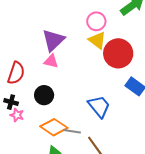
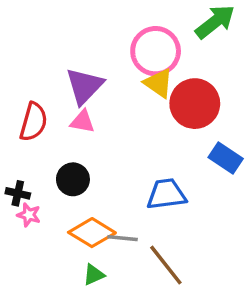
pink circle: (96, 21) -> (156, 51), size x1.5
red semicircle: (16, 73) -> (34, 122), moved
blue trapezoid: (99, 106) -> (166, 194), turned -55

